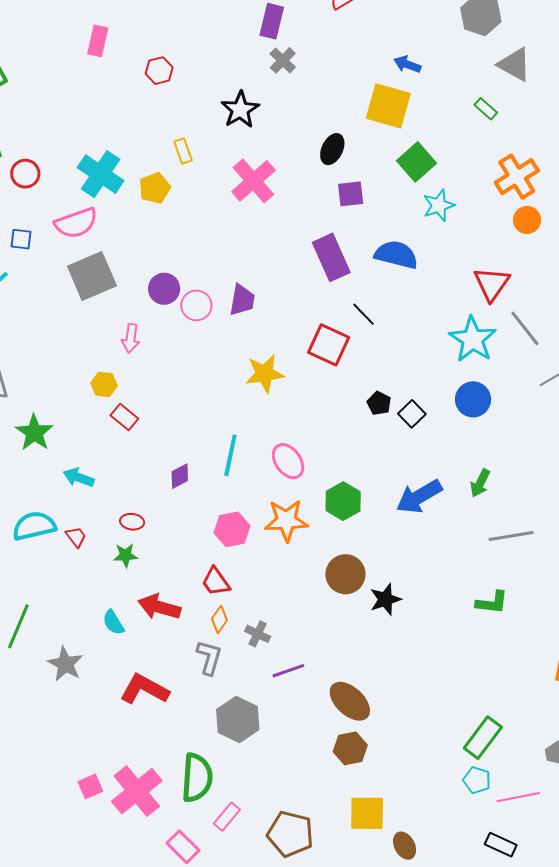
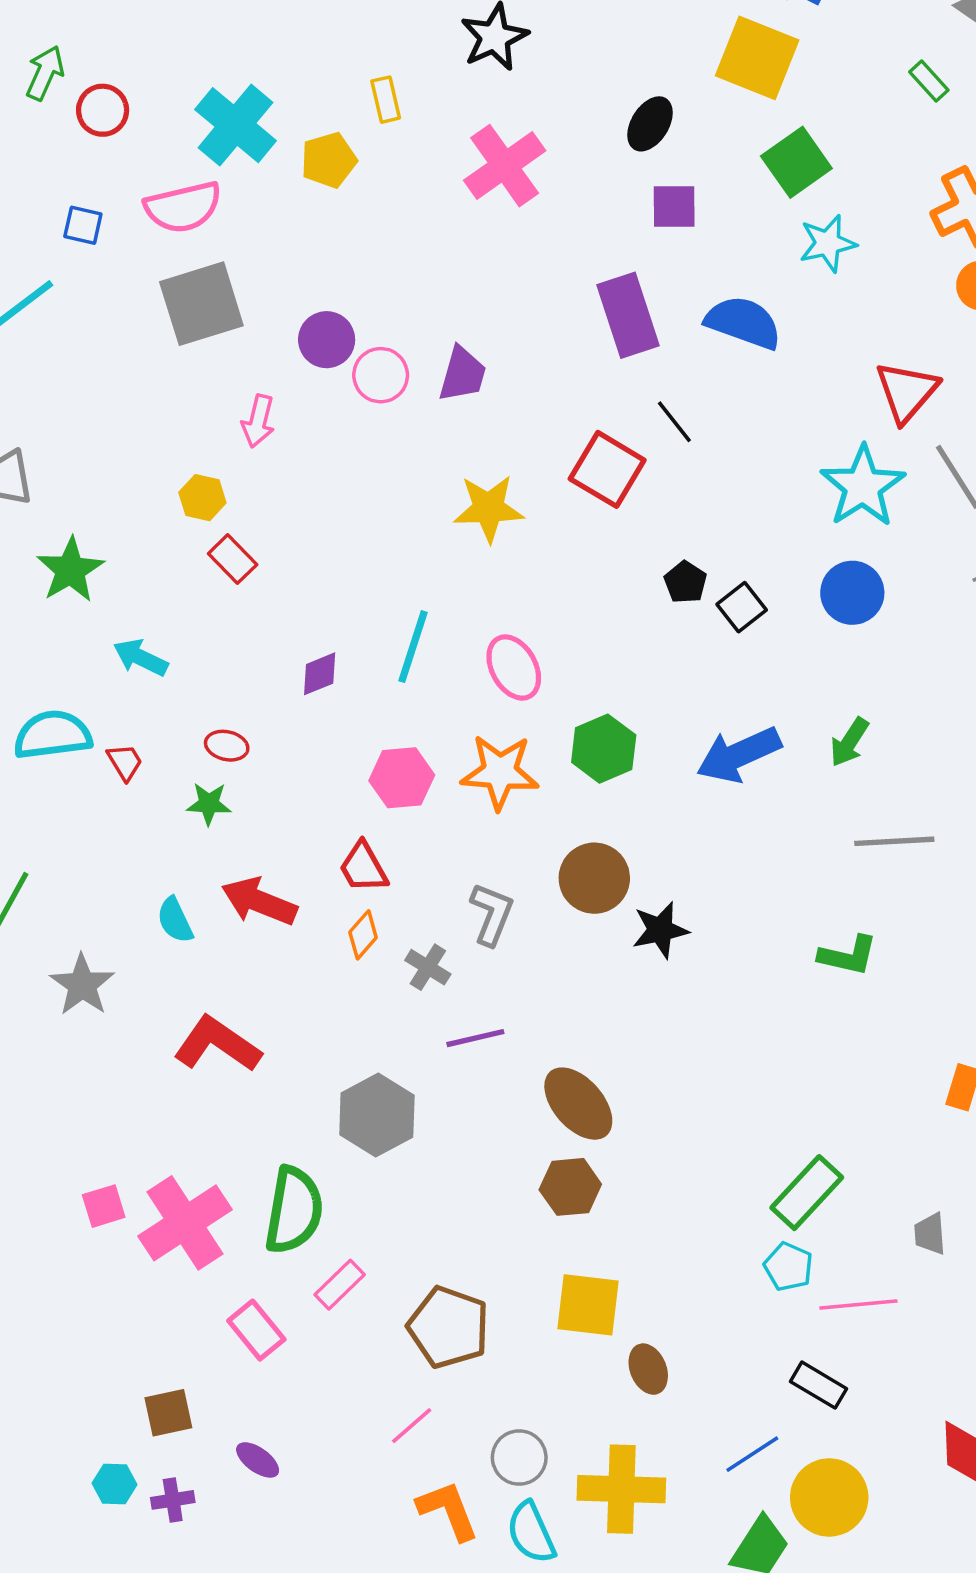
gray L-shape: (209, 657) -> (492, 914), moved

